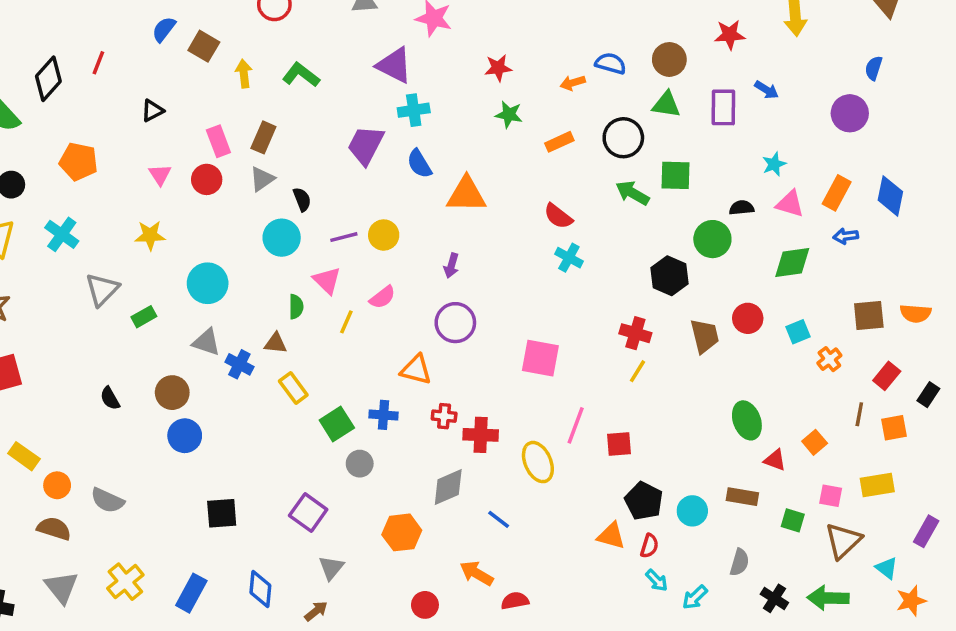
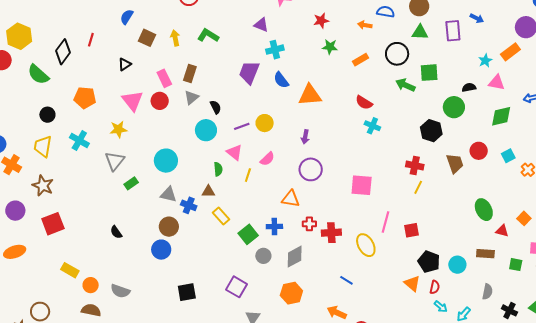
brown square: (204, 46) -> (147, 38), moved
purple triangle: (394, 65) -> (261, 25), size x0.7
orange arrow: (573, 83) -> (365, 25), turned 32
pink triangle: (160, 175) -> (132, 101), size x1.6
orange rectangle: (837, 193) -> (510, 52), moved, turned 30
yellow star: (150, 235) -> (118, 129), moved
gray triangle: (102, 289) -> (115, 161), moved
brown circle: (172, 393) -> (169, 227), moved
gray diamond: (448, 487) -> (295, 257), moved
orange triangle: (611, 536) -> (412, 283), turned 30

